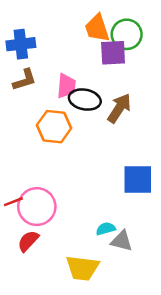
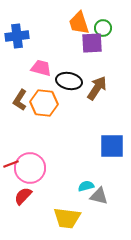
green circle: (127, 34) -> (103, 28), size x0.7
brown L-shape: (25, 80) -> (20, 100), moved, turned 140
pink trapezoid: (66, 86) -> (41, 68), moved, turned -80

